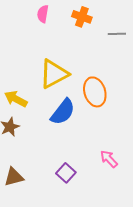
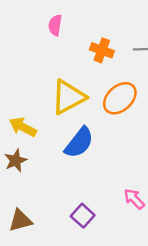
orange cross: (82, 17) -> (102, 50), moved
orange ellipse: (95, 92) -> (120, 98), moved, turned 64

